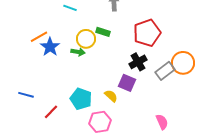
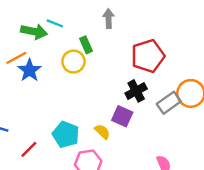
green rectangle: (103, 32) -> (86, 45), moved, turned 48
green arrow: (78, 52) -> (34, 31), moved, size x1.5

